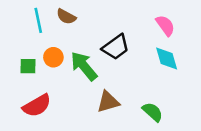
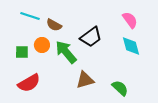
brown semicircle: (66, 17) -> (54, 25), moved
cyan line: (38, 20) -> (30, 16), turned -60

